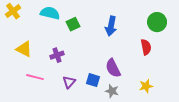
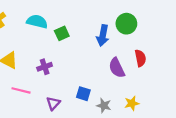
green circle: (157, 22) -> (126, 24), moved
purple semicircle: (113, 68) -> (117, 68), moved
purple triangle: (69, 82) -> (53, 103), moved
yellow star: (146, 86) -> (132, 103), moved

